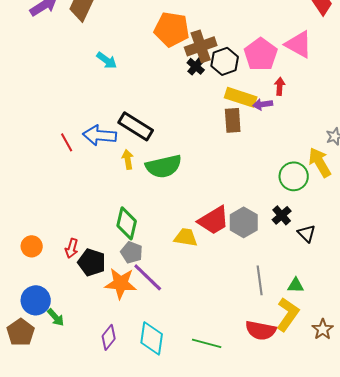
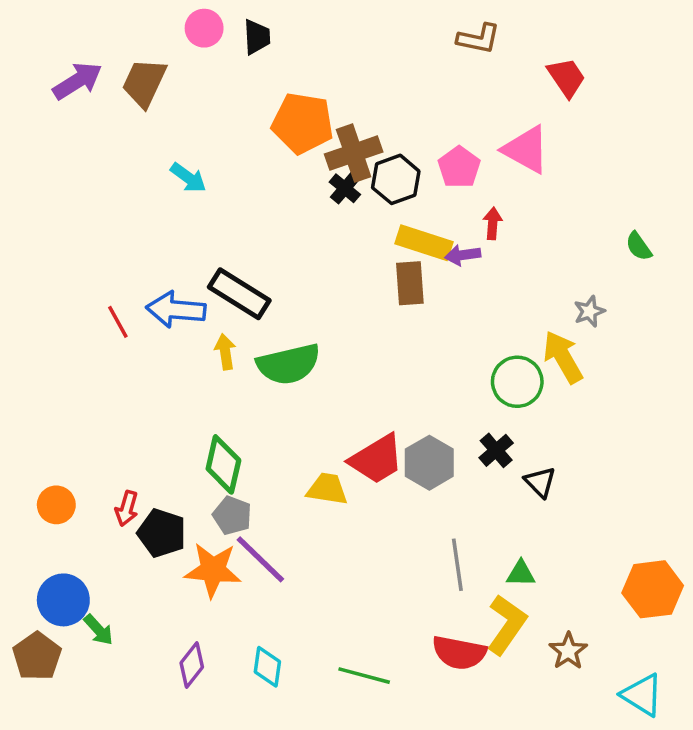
pink pentagon: (261, 54) -> (459, 167), size x0.7
cyan diamond: (152, 338) -> (267, 667), size x0.7

